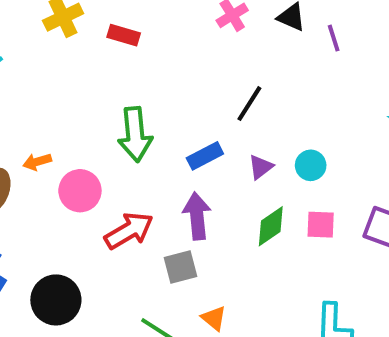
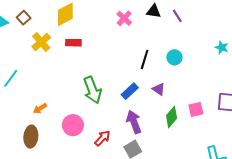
orange arrow: (37, 162) -> (40, 108), moved
cyan circle: (311, 165) -> (174, 57), moved
purple triangle: (261, 167) -> (159, 89), turned -32
red arrow: (129, 231) -> (102, 138), size x0.7

